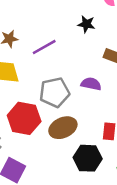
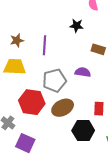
purple line: (44, 47) -> (44, 45), turned -54

